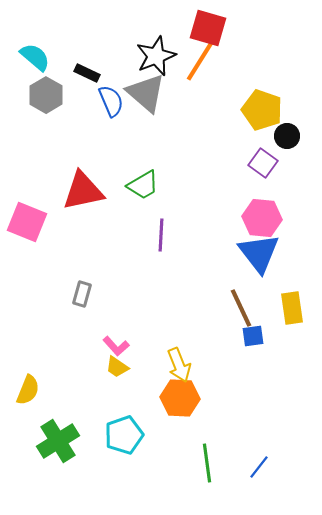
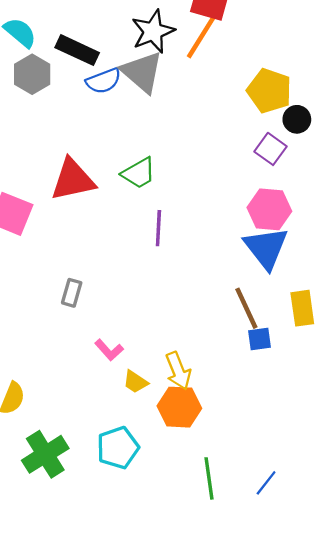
black rectangle: (87, 73) -> (77, 50), size x1.5
blue semicircle: (111, 101) -> (104, 81), turned 92
yellow trapezoid: (117, 367) -> (135, 382), moved

